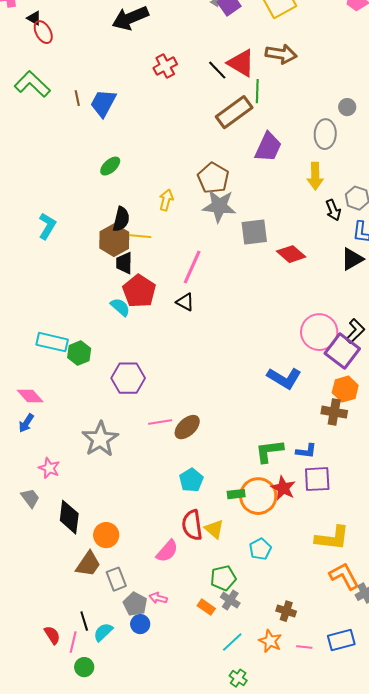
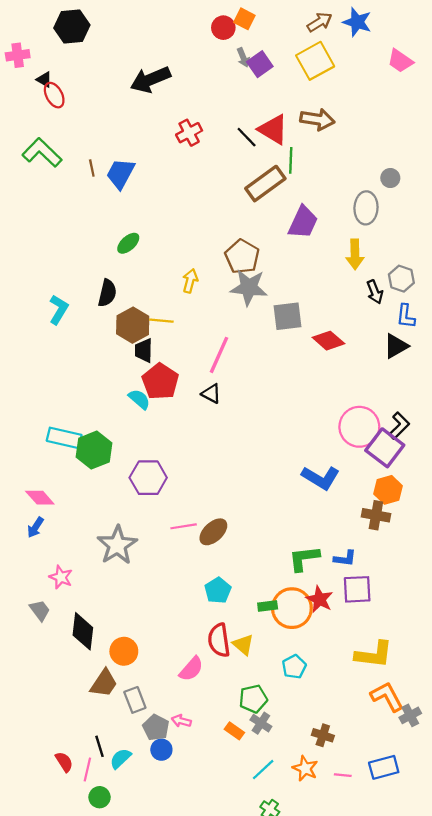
black semicircle: (121, 219) -> (107, 293), moved
green hexagon: (79, 353) -> (94, 450), size x1.4

